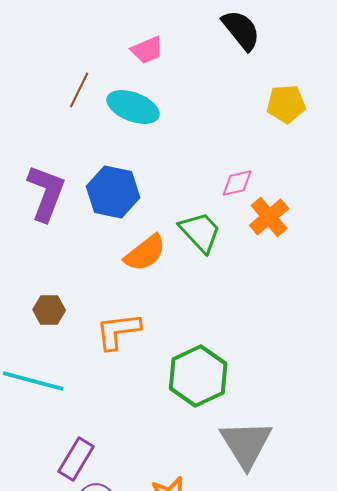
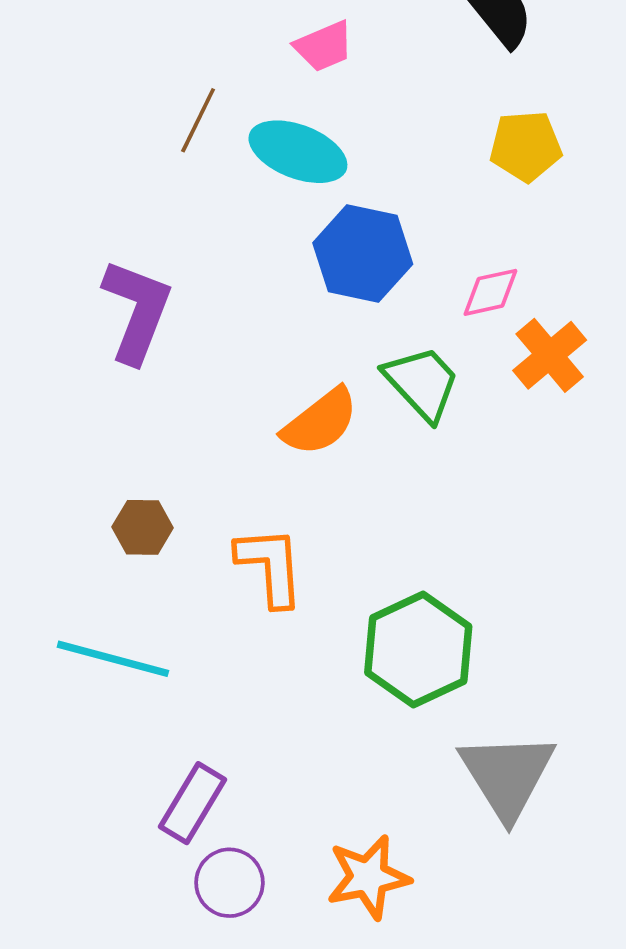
yellow pentagon: (286, 104) -> (526, 146), moved
blue hexagon: (113, 192) -> (363, 254), moved
orange L-shape: (118, 331) -> (270, 566), turned 93

